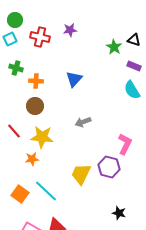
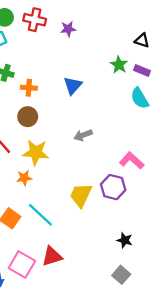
red cross: (40, 37) -> (35, 20), moved
green star: (114, 47) -> (119, 65), moved
pink L-shape: (125, 144) -> (132, 161), turned -75

